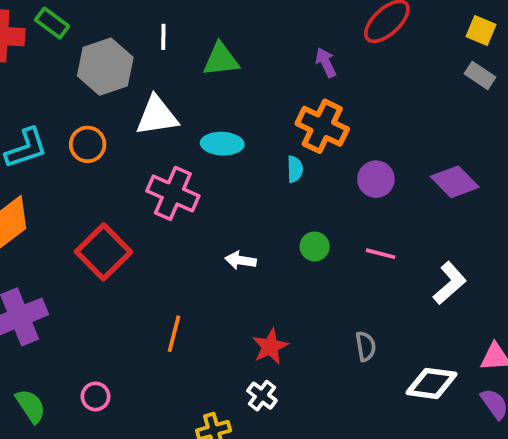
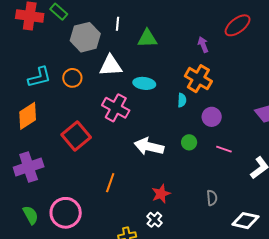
purple circle: (376, 179) -> (212, 117), moved
white arrow: (241, 260) -> (149, 147), size x1.8
pink circle: (96, 396) -> (66, 213), size x2.0

